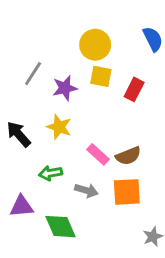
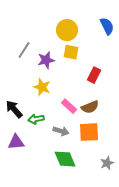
red rectangle: (134, 89) -> (94, 75), moved
black arrow: (19, 134) -> (14, 109), moved
green diamond: (60, 227) -> (65, 159), moved

